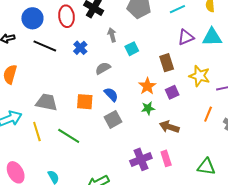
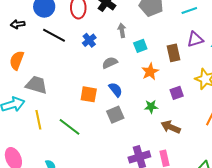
brown rectangle: (167, 63) -> (174, 53), moved
orange star: (147, 86) -> (150, 72), moved
gray trapezoid: (47, 102) -> (36, 85), moved

